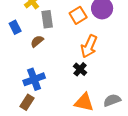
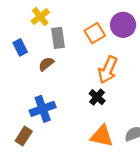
brown rectangle: (27, 102) -> (24, 136), moved

